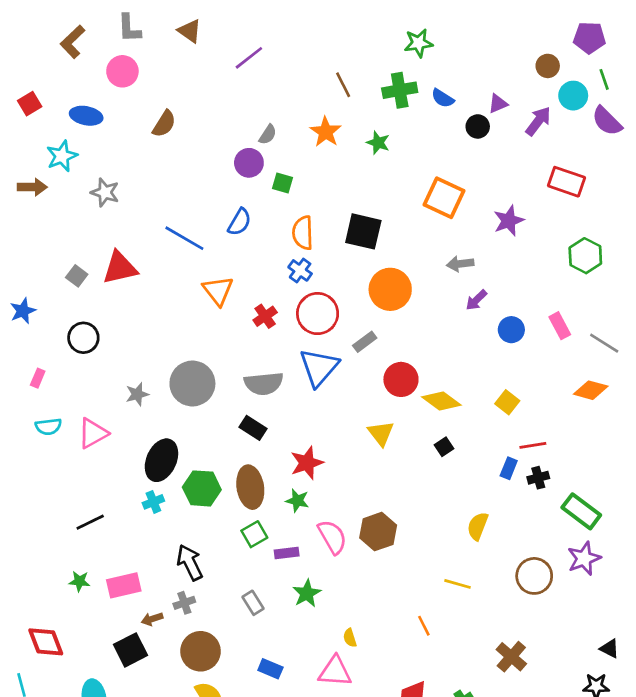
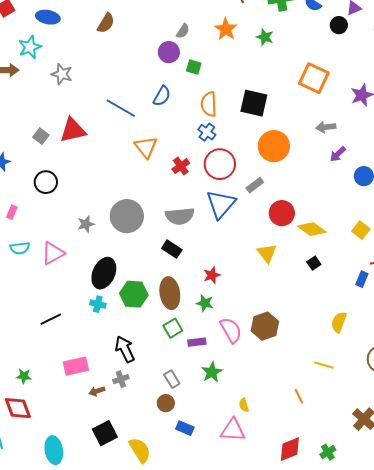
red star: (307, 463) -> (212, 275), size x0.7
cyan cross: (153, 502) -> (98, 304), turned 35
green star: (79, 581) -> (24, 376), moved
black square: (131, 650) -> (105, 433), moved
brown circle: (200, 651) -> (166, 403), moved, size x0.6

